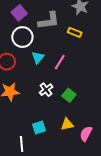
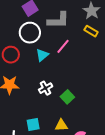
yellow rectangle: (75, 32) -> (91, 31), moved
pink line: (60, 62) -> (63, 46), moved

